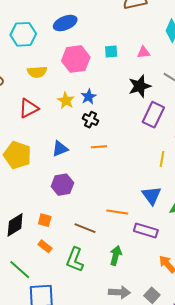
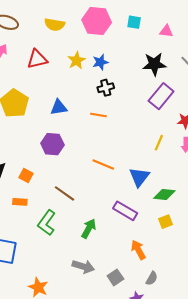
black cross: (90, 120) -> (106, 88), moved, turned 35
orange line: (117, 212) -> (103, 165), moved
orange rectangle: (45, 246) -> (20, 202), turned -48

